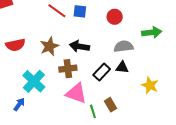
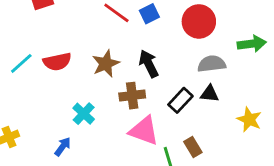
blue square: (80, 11) -> (149, 14), turned -32
red circle: (115, 17) -> (199, 21), size x1.5
black arrow: (79, 46) -> (149, 64), turned 54
cyan cross: (34, 81) -> (84, 114), size x0.7

